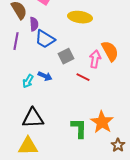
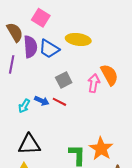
purple semicircle: (34, 24) -> (30, 47), size x1.5
blue trapezoid: (45, 39) -> (49, 49), moved
red line: (83, 77) -> (59, 102), moved

